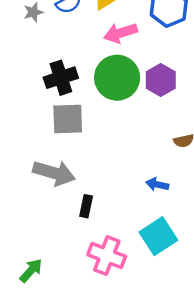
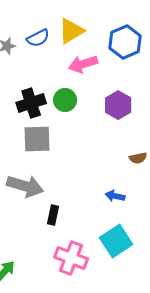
green circle: (117, 78) -> (65, 100), moved, size x0.6

